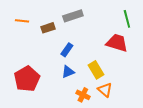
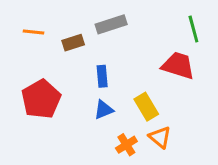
blue rectangle: (67, 50) -> (102, 76), turned -40
red pentagon: (27, 79) -> (41, 99), moved
orange cross: (83, 95) -> (126, 145), turned 32

